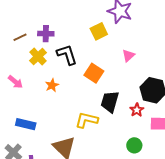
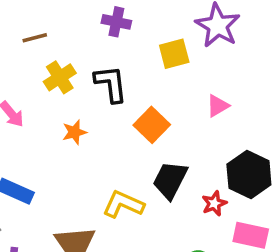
purple cross: (46, 34) -> (116, 22), moved

